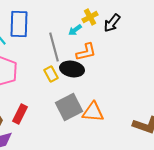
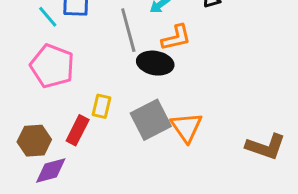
yellow rectangle: (51, 74) -> (101, 106), moved, turned 42
orange triangle: (93, 112) -> (187, 127), turned 50

